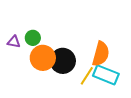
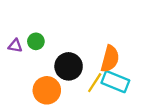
orange circle: (43, 58) -> (47, 90), moved

